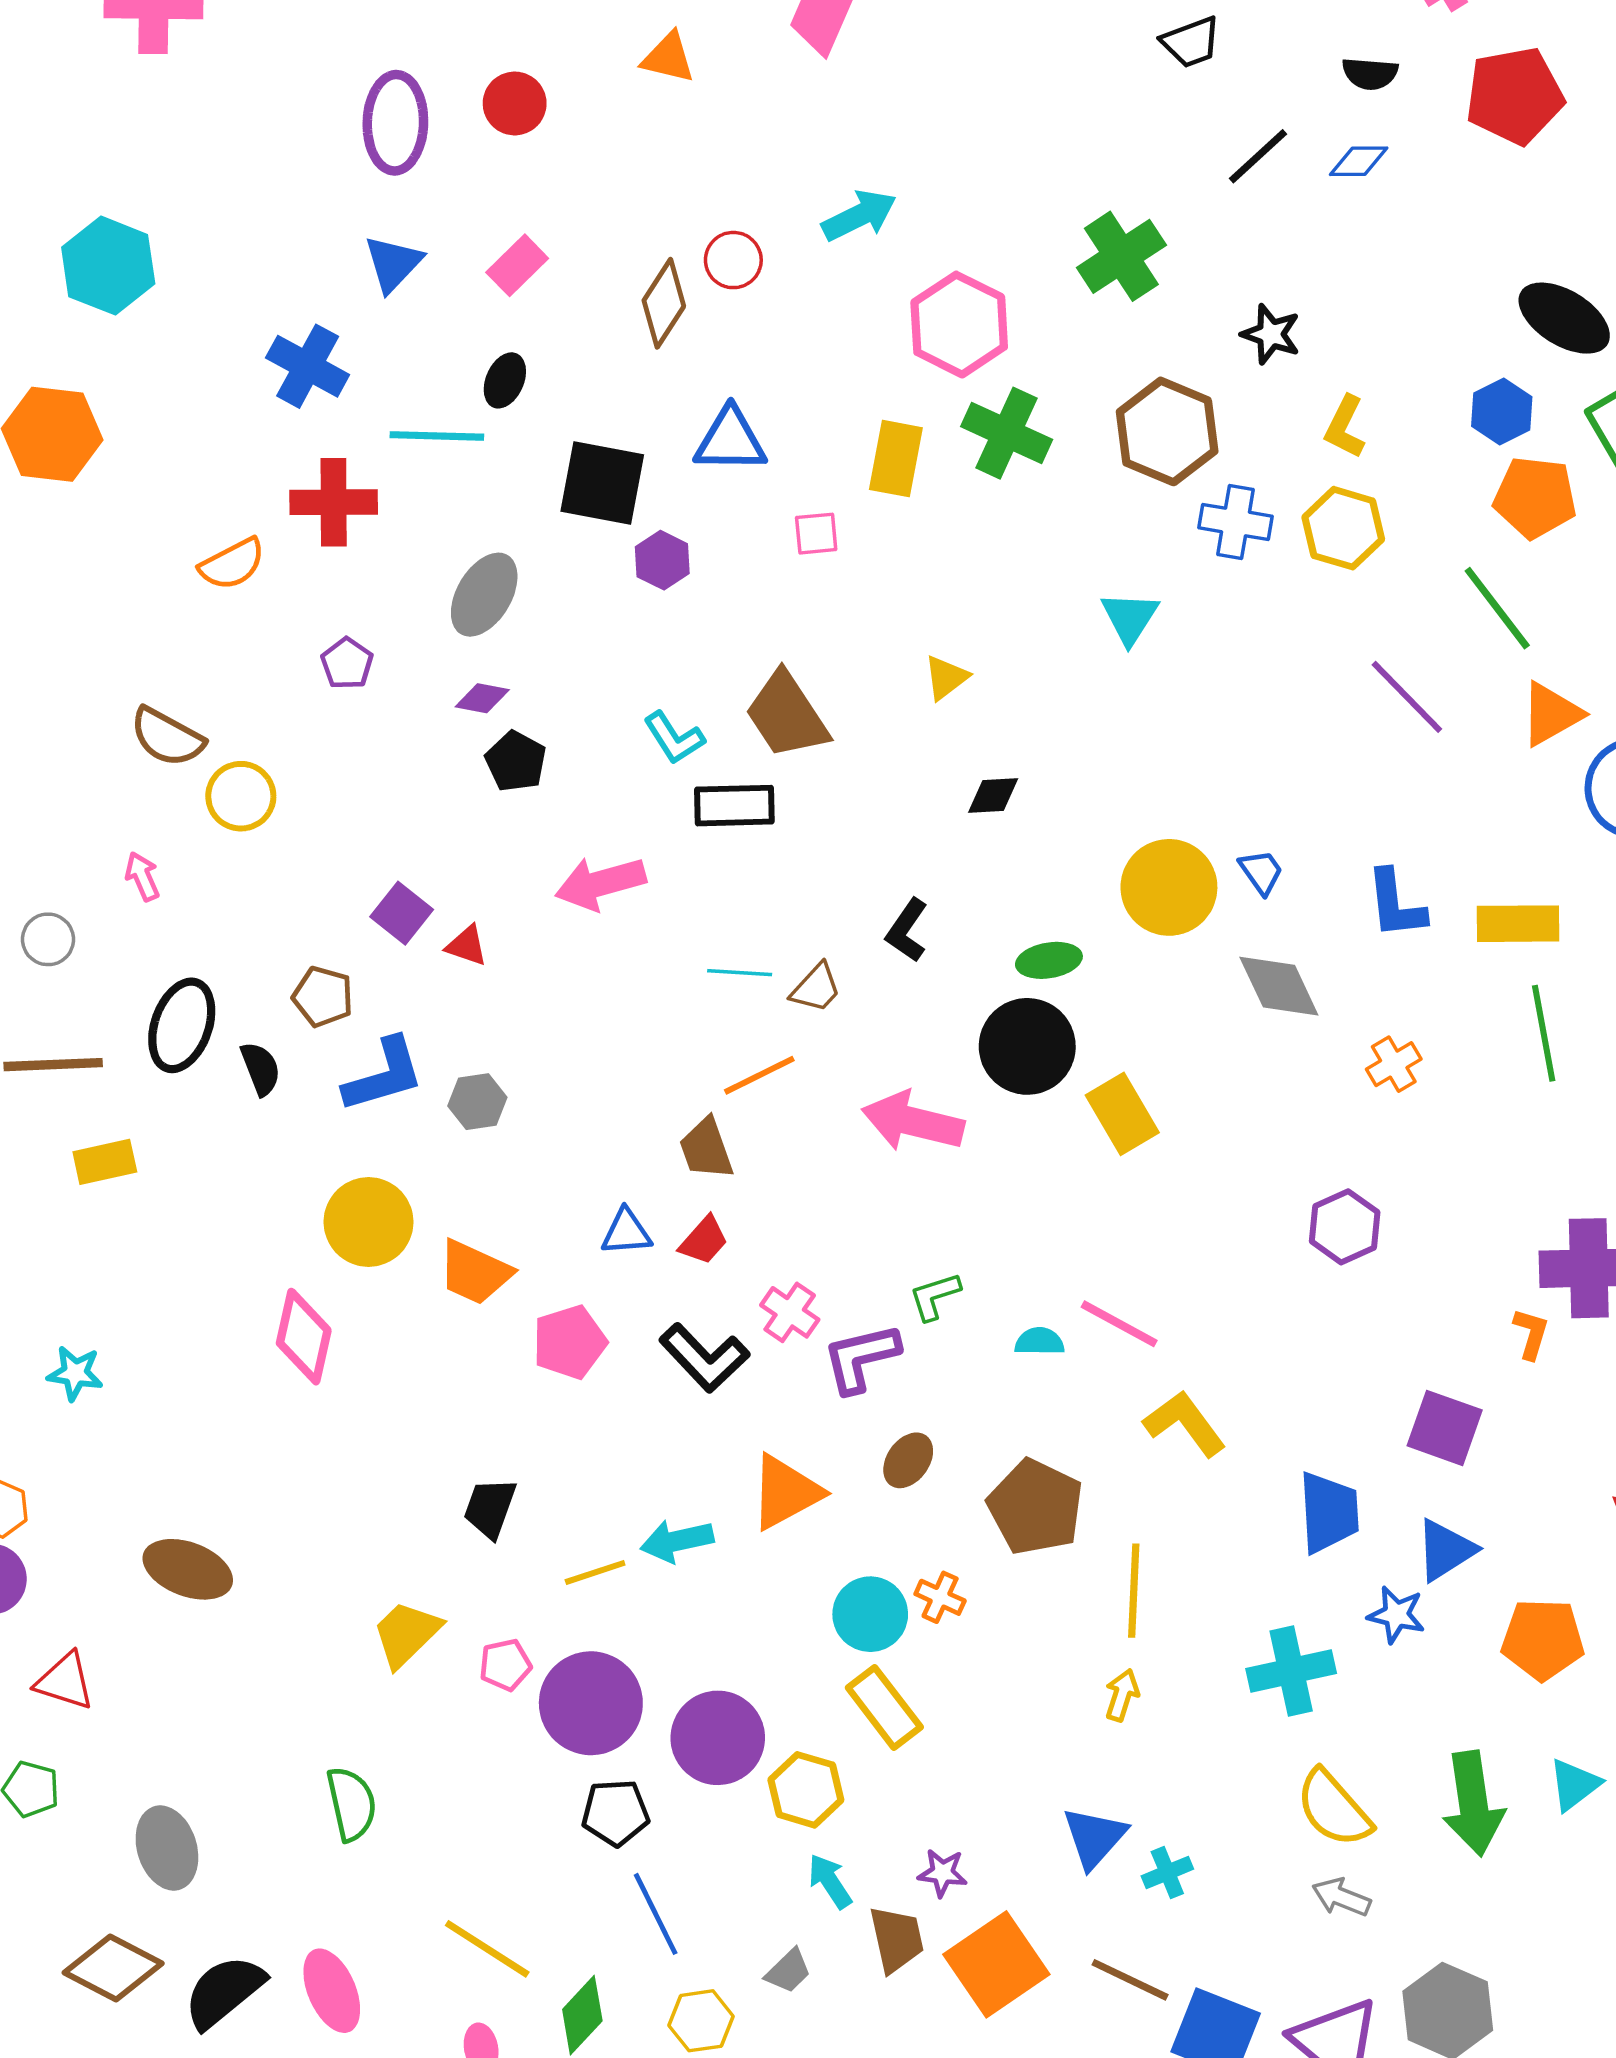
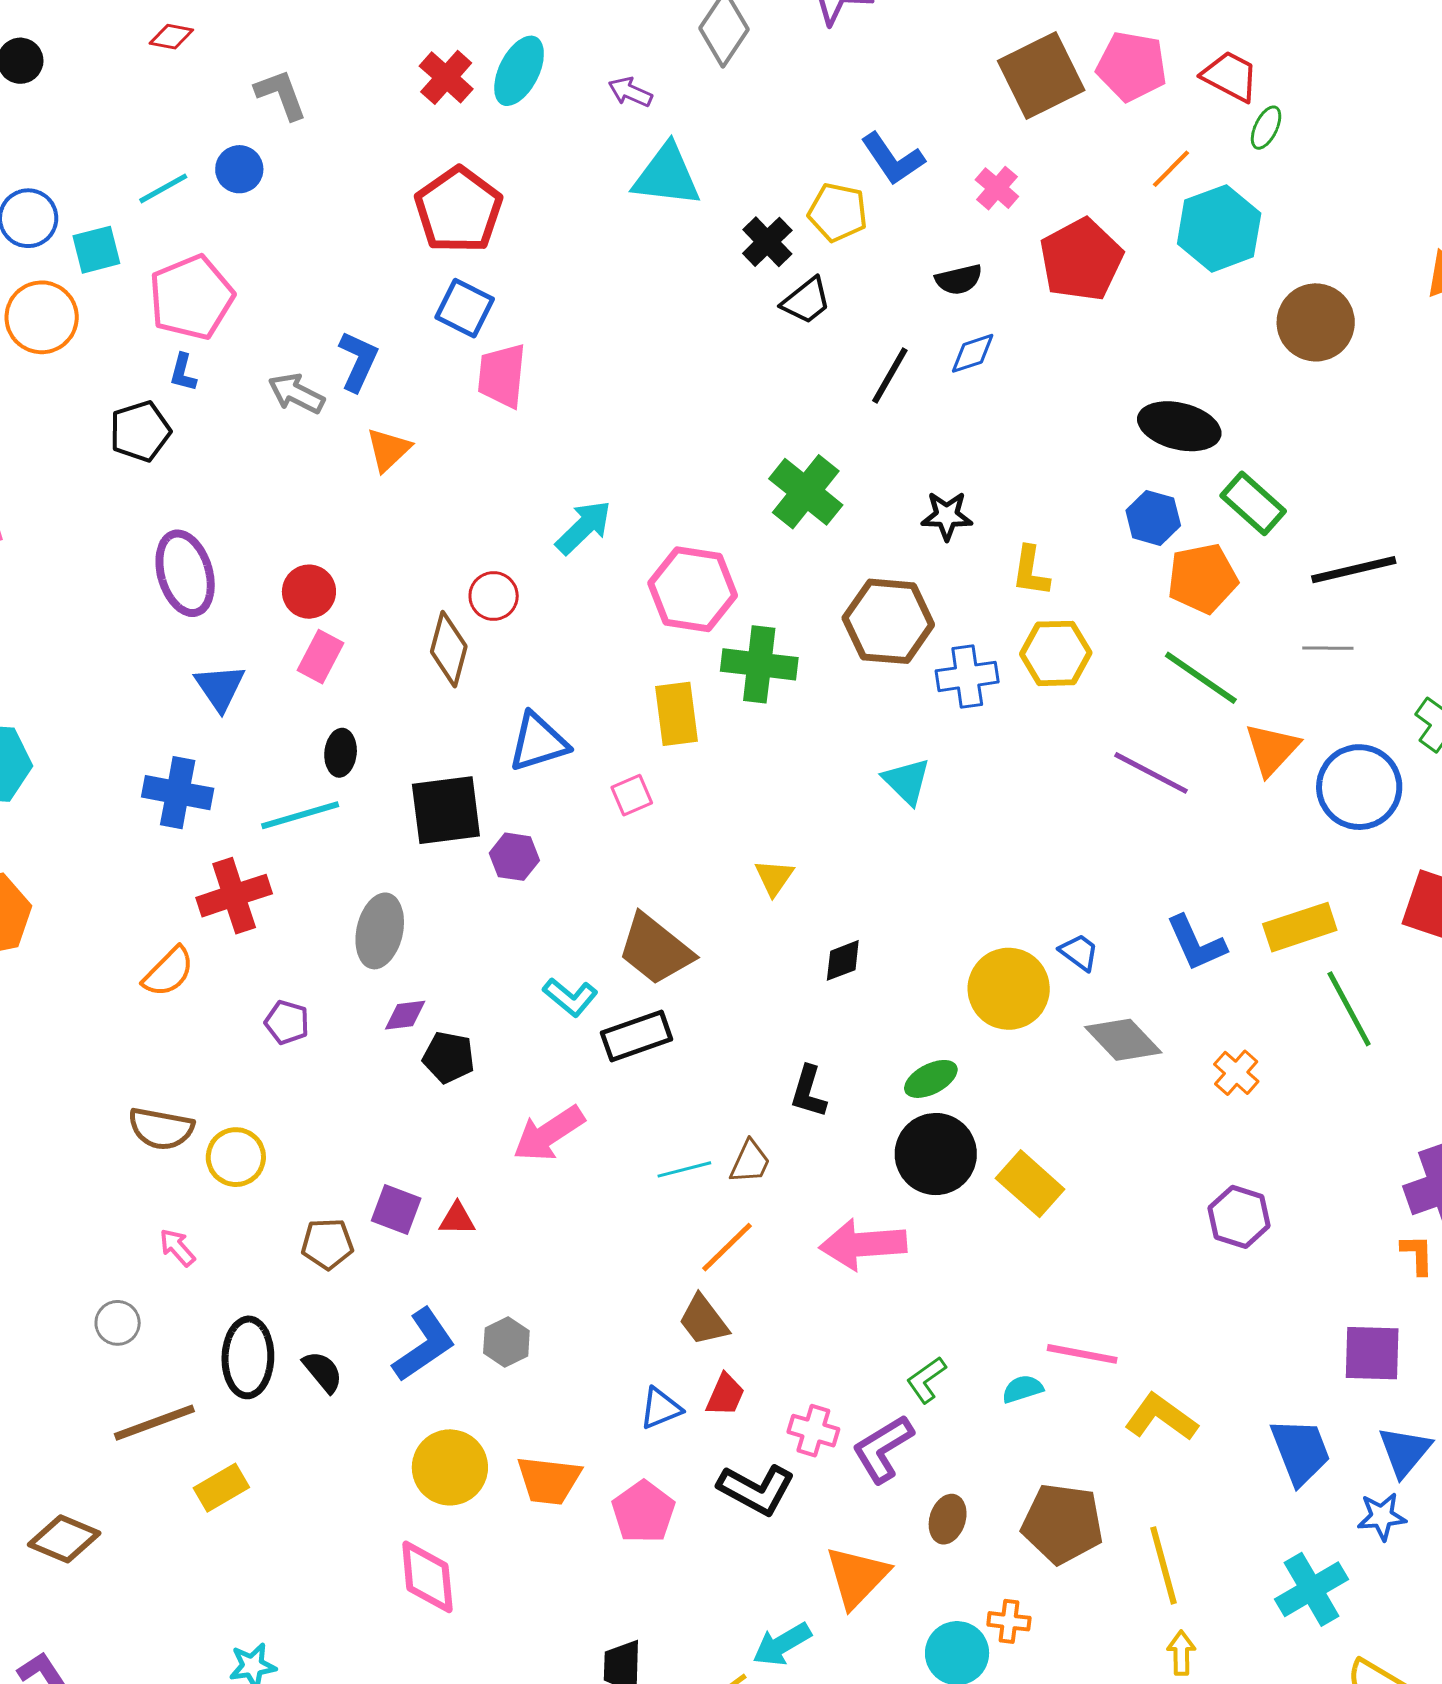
orange triangle: (668, 58) -> (388, 450), turned -39
red circle: (515, 103) -> (309, 592), moved
brown pentagon: (323, 997) -> (327, 1244), moved

